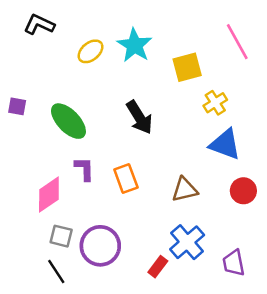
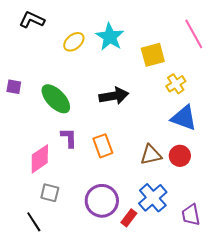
black arrow: (139, 117) -> (114, 96), turned -68
red circle: (243, 191) -> (180, 156), moved
purple circle: (100, 246) -> (102, 201), moved
black line: (56, 272) -> (34, 222), moved

